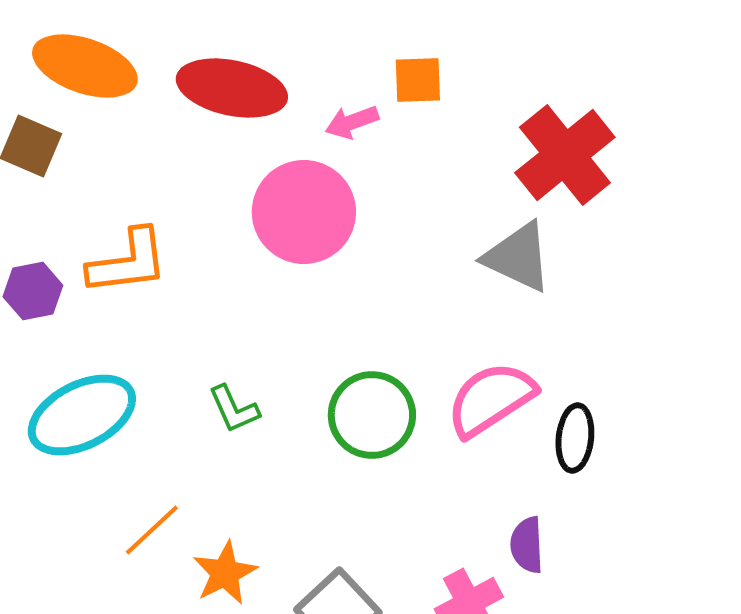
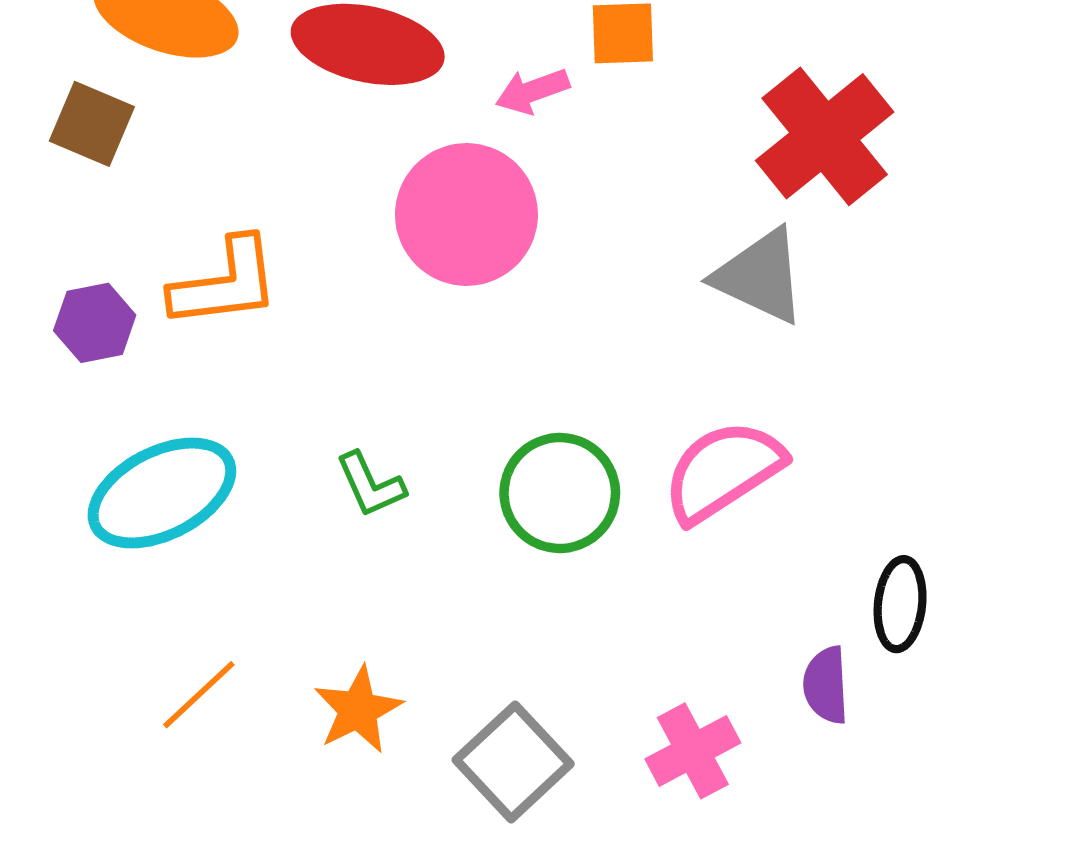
black ellipse: (575, 438) -> (900, 604), moved
orange line: (152, 530) -> (199, 695), moved
purple semicircle: (527, 545) -> (826, 685), moved

